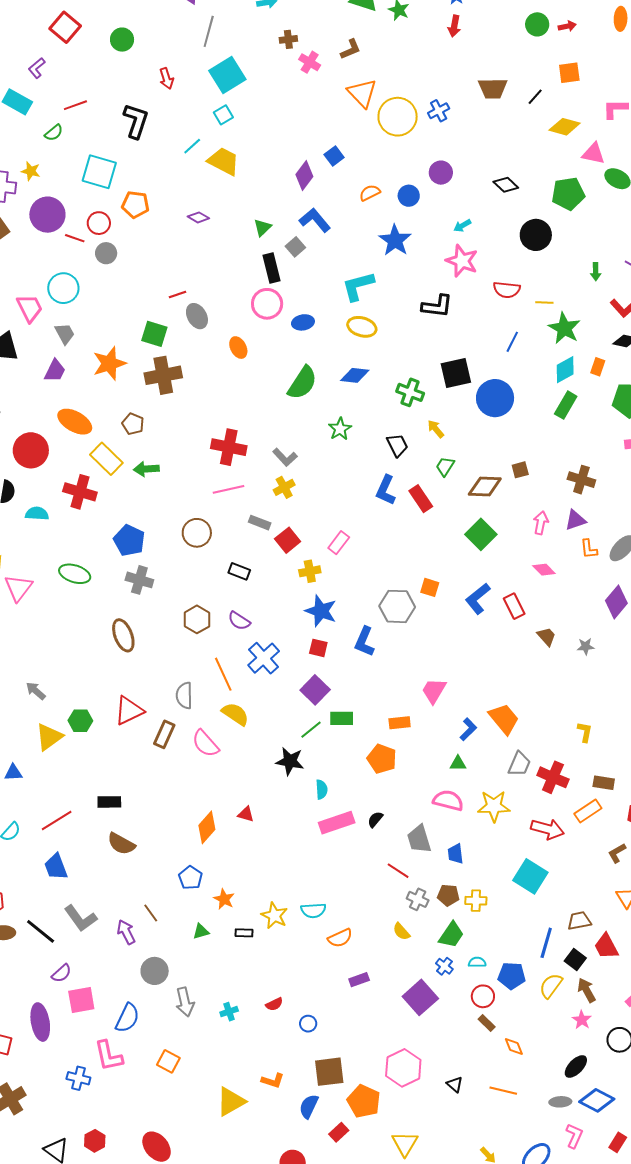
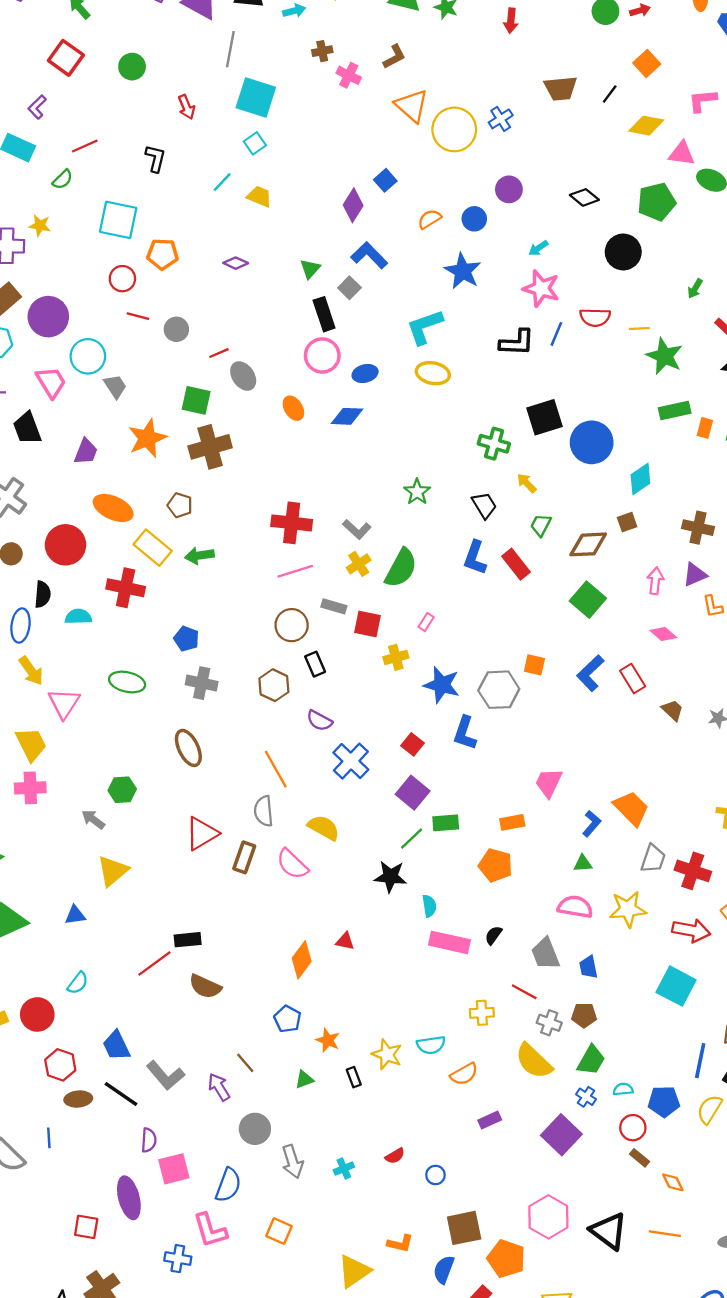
orange square: (569, 73) -> (647, 64), turned -30
cyan square: (227, 75) -> (256, 97), turned -36
black L-shape: (136, 121) -> (155, 158), size x0.7
yellow trapezoid: (224, 161) -> (259, 196), size x0.7
purple circle: (47, 215) -> (48, 317), moved
red line: (75, 238) -> (138, 316), moved
gray circle: (106, 253) -> (176, 329), moved
green arrow: (596, 272) -> (695, 289), turned 36
gray trapezoid: (65, 334) -> (115, 386), moved
blue line: (512, 342) -> (556, 334), moved
orange rectangle: (598, 367) -> (705, 428), moved
cyan diamond: (565, 370) -> (640, 479), moved
blue diamond: (355, 375) -> (347, 416), moved
green semicircle: (302, 383) -> (401, 568), moved
green rectangle: (566, 405) -> (675, 411), moved, turned 52
brown circle: (197, 533) -> (292, 625), moved
blue pentagon: (129, 540) -> (186, 639), size x0.7
red square: (288, 540) -> (367, 624), turned -35
pink rectangle: (339, 543) -> (426, 622), size x0.7
black rectangle: (239, 571) -> (315, 664), turned 50
blue star: (321, 611) -> (442, 685), moved
brown hexagon: (197, 619) -> (274, 685), moved
red square: (318, 648) -> (413, 744), turned 30
orange line: (223, 674) -> (276, 769), moved
green hexagon: (80, 721) -> (122, 790), moved
red line: (57, 820) -> (154, 963), moved
pink rectangle: (337, 823) -> (449, 942), turned 36
blue trapezoid: (56, 867) -> (116, 1046), moved
yellow cross: (476, 901) -> (482, 1013), moved
yellow semicircle: (401, 932) -> (534, 1061), size x1.8
black rectangle: (244, 933) -> (354, 1077), turned 72
purple semicircle: (61, 973) -> (149, 1140), turned -40
black triangle: (455, 1084) -> (609, 1231), size x2.0

